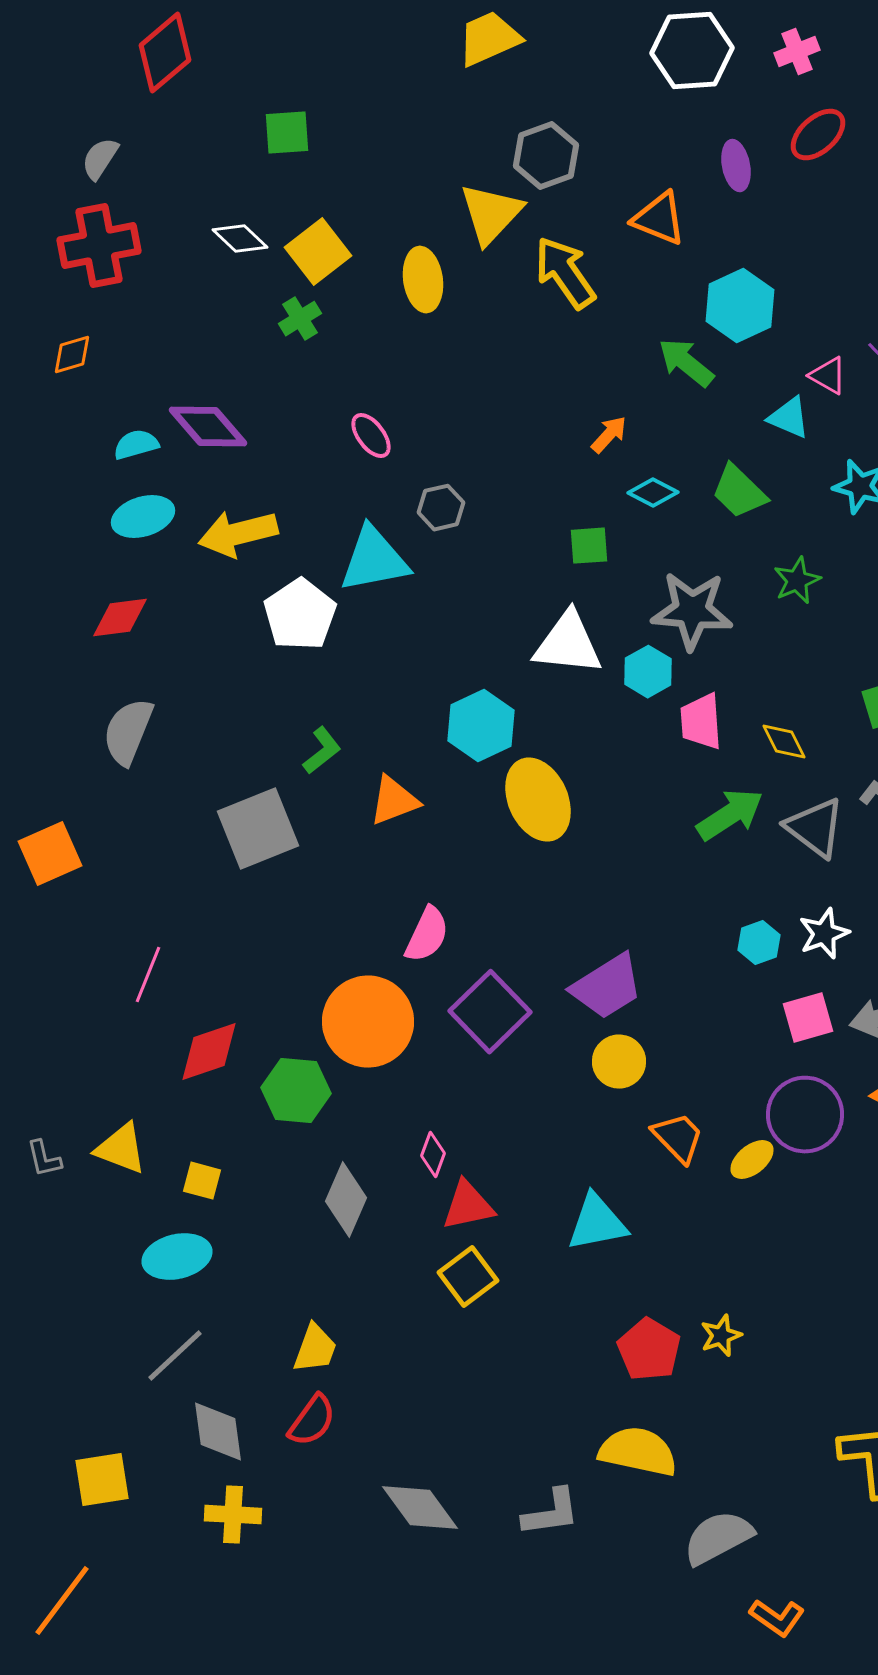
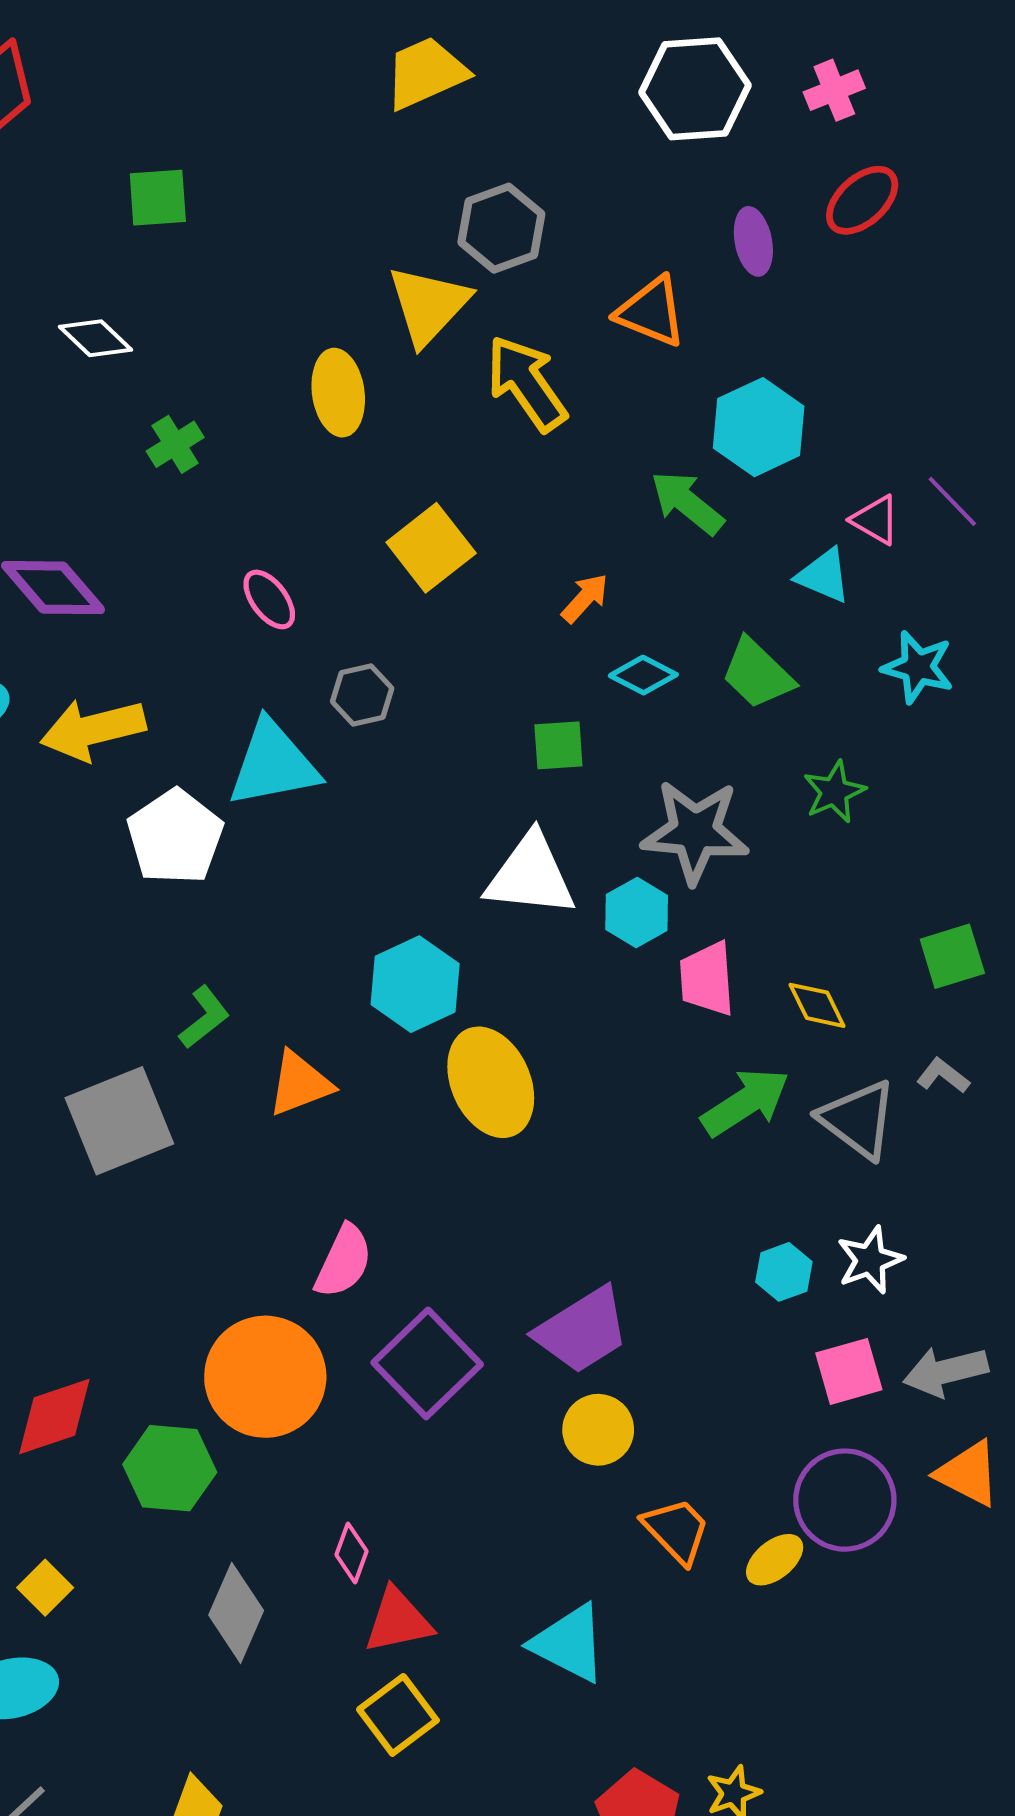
yellow square: (318, 252) -> (431, 548), moved
yellow square: (202, 1181) -> (45, 1588), turned 30
cyan triangle: (597, 1223) -> (569, 1643), turned 38

